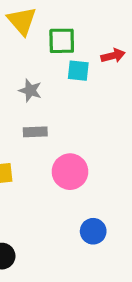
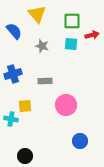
green square: (62, 41) -> (72, 21), moved
gray star: (30, 90) -> (42, 46), moved

